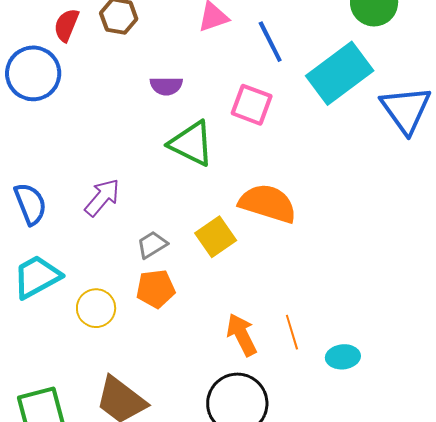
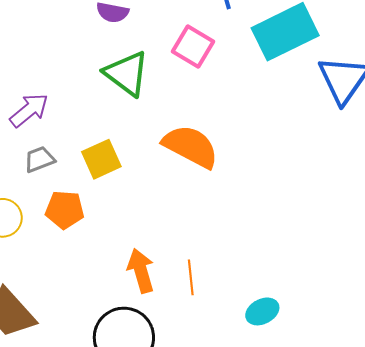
yellow square: (216, 237) -> (101, 159), moved
gray trapezoid: (152, 245) -> (39, 159), moved
cyan ellipse: (343, 357) -> (262, 311), moved, turned -32

